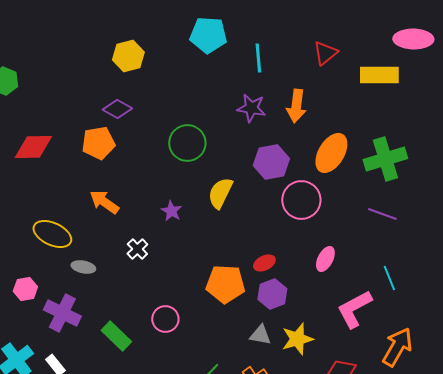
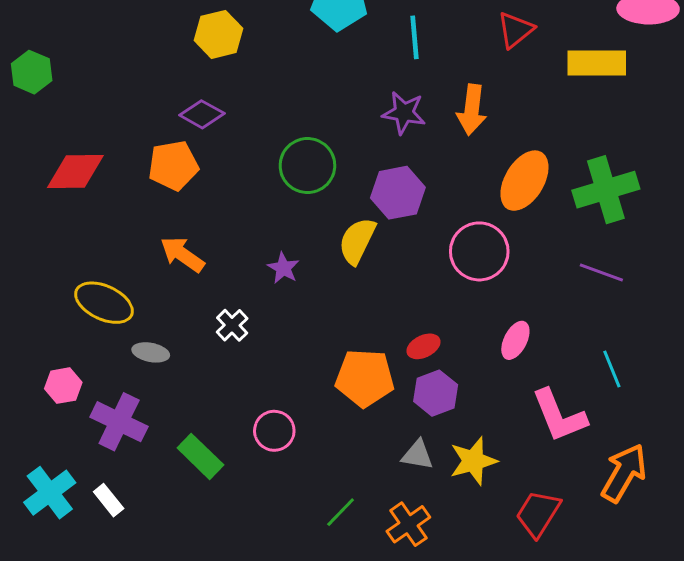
purple hexagon: (271, 162) -> (398, 193), moved
pink L-shape: (354, 309) -> (559, 416), turned -84

